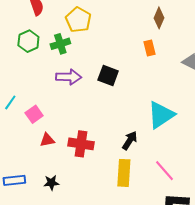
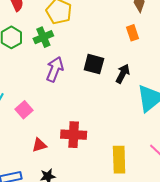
purple arrow: (69, 77) -> (55, 69), turned -65
red triangle: (47, 140) -> (39, 145), moved
black arrow: (130, 140) -> (123, 74), moved

